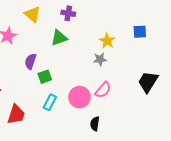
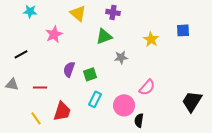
gray star: (100, 59) -> (121, 57), moved
purple semicircle: (30, 61) -> (69, 69), moved
black trapezoid: (148, 82) -> (192, 101), moved
pink circle: (80, 97) -> (124, 105), moved

